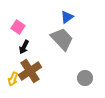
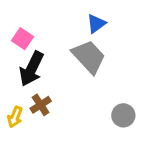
black arrow: (24, 47) -> (32, 69), size x1.6
brown cross: (30, 71) -> (41, 105), size x0.6

